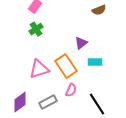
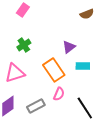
green cross: (36, 29) -> (24, 45), moved
pink triangle: (39, 69) -> (15, 73), moved

